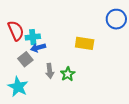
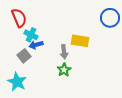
red semicircle: (16, 31) -> (19, 18), moved
cyan cross: (33, 37) -> (31, 35), turned 32
gray arrow: (50, 71) -> (64, 52), moved

